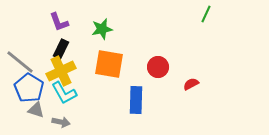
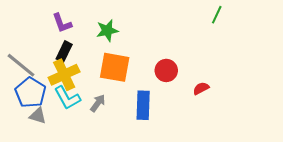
gray arrow: (61, 122) -> (98, 103), moved, turned -66

